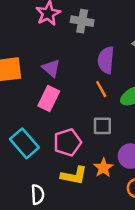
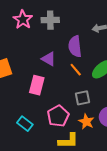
purple triangle: (51, 68) -> (49, 59), moved
cyan rectangle: (24, 143) -> (25, 124), size x0.7
orange star: (103, 168) -> (86, 122), moved

